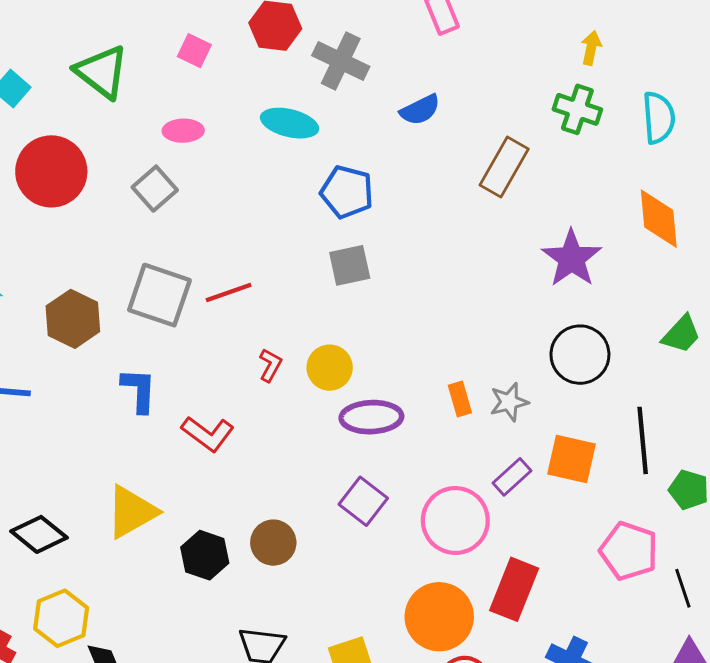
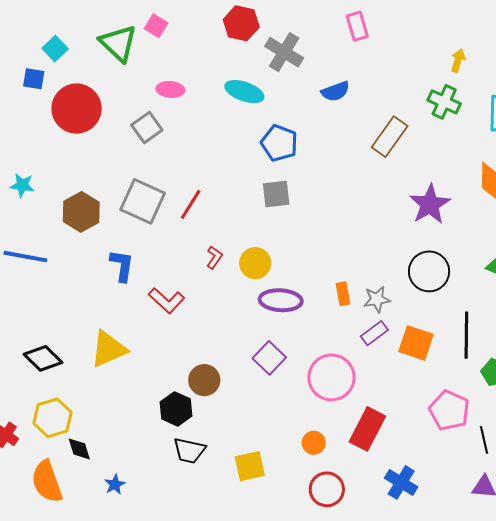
pink square: (194, 51) -> (156, 26), moved
red line: (229, 293) -> (191, 204), turned -44
purple rectangle: (512, 477) -> (374, 333), moved
black hexagon: (205, 555) -> (176, 409), moved
orange circle: (439, 617) -> (314, 443), size x0.5

